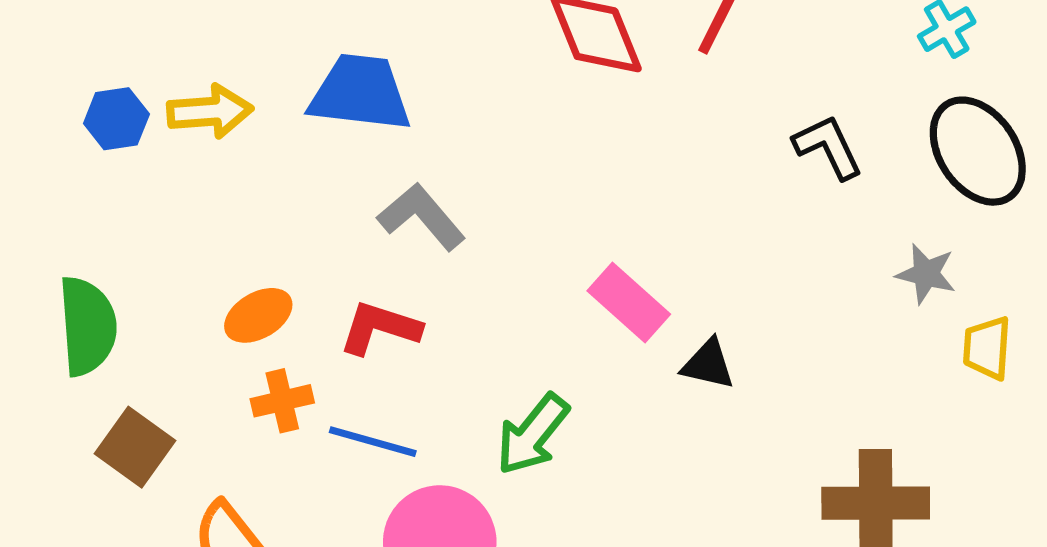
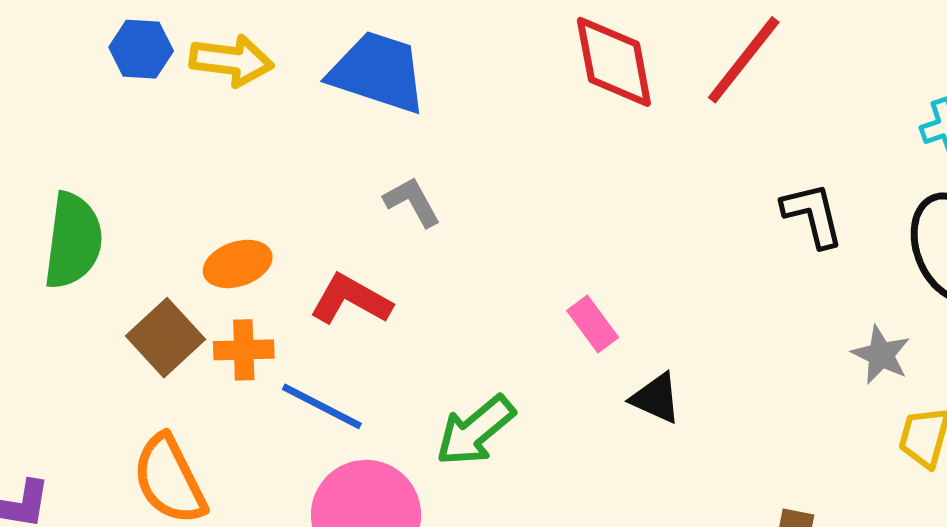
gray L-shape: (421, 217) -> (412, 202), size x0.7
pink rectangle: (629, 302) -> (593, 324), size x0.7
brown square: (135, 447) -> (166, 338), moved

